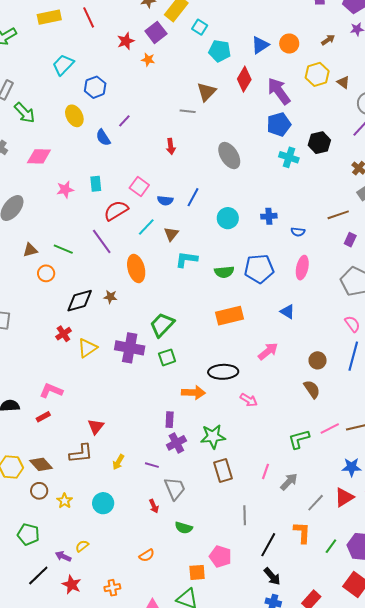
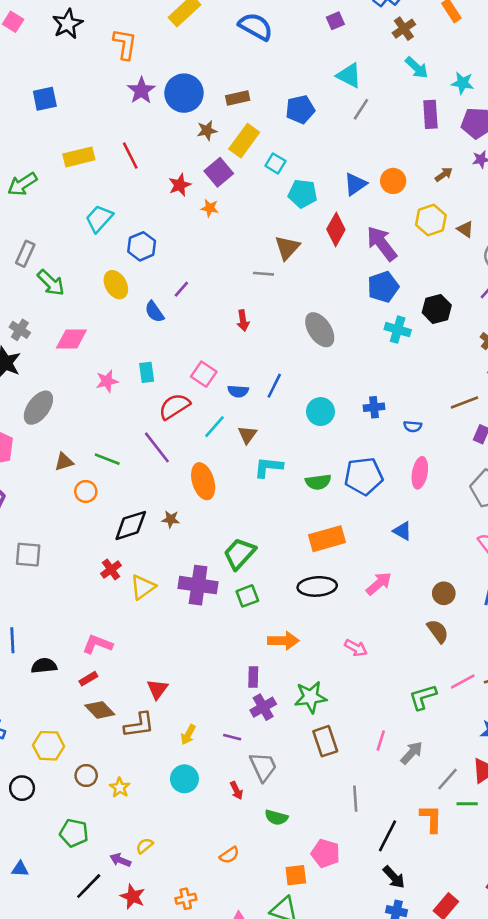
black ellipse: (223, 372) -> (317, 586), moved
brown diamond: (41, 464) -> (100, 710), moved
cyan circle: (103, 503) -> (184, 779), moved
green line: (331, 546) -> (467, 804), moved, turned 56

